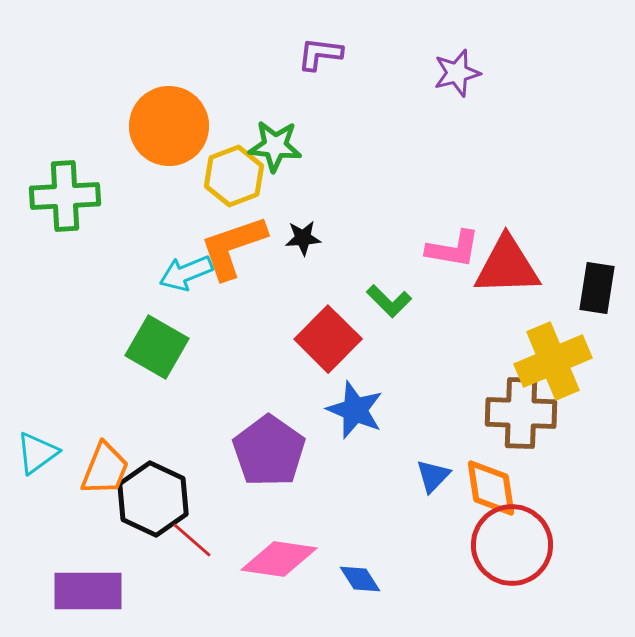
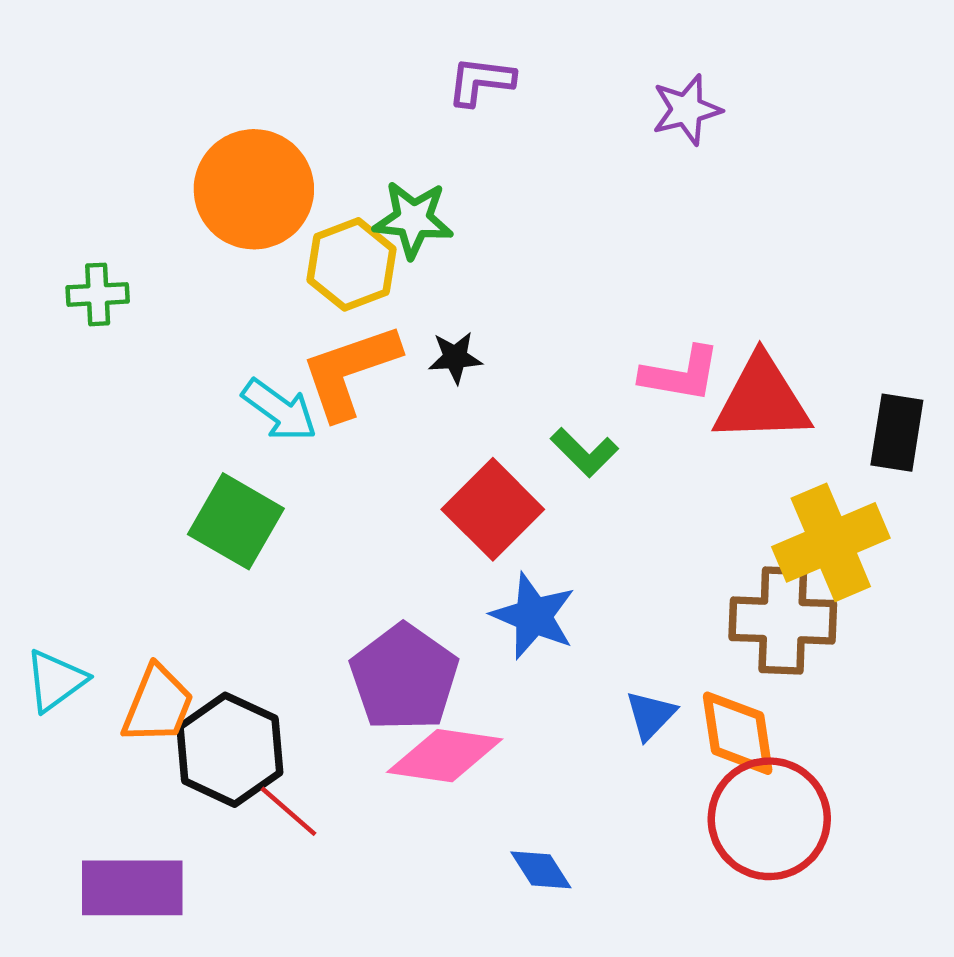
green cross: (65, 196) -> (98, 294), size x0.6
cyan arrow: (186, 273) -> (279, 410), turned -122
pink diamond: (279, 559) -> (445, 756), moved

